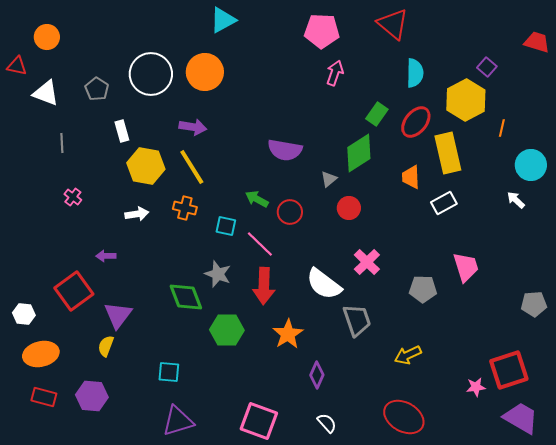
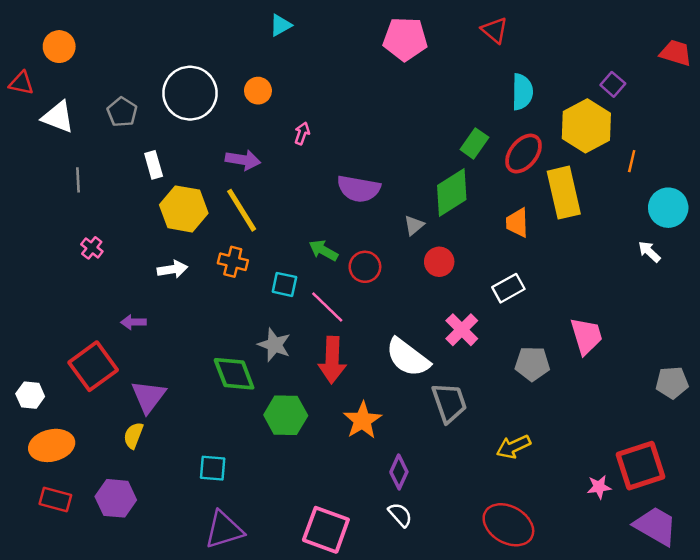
cyan triangle: (223, 20) -> (281, 25), size x0.7
red triangle: (393, 24) -> (495, 30), size x0.7
orange circle: (205, 72) -> (258, 91), size x0.6
pink arrow: (335, 73) -> (302, 133), moved, size x0.7
white rectangle: (444, 203) -> (508, 288), moved
white semicircle: (327, 423) -> (400, 515), moved

